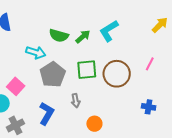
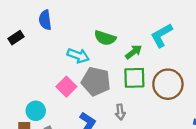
green arrow: (83, 37) -> (134, 52), moved
gray pentagon: (53, 75) -> (96, 81), turned -30
pink square: (16, 86) -> (66, 87), moved

